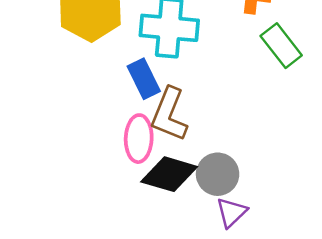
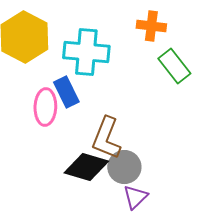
brown L-shape: (169, 114) -> (106, 138), moved
pink ellipse: (139, 139) -> (45, 107), moved

